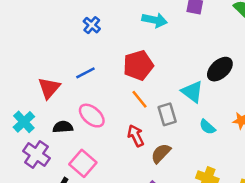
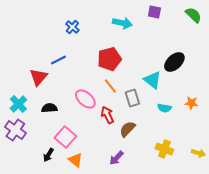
blue line: (85, 73) -> (58, 60), moved
pink ellipse: (92, 116) -> (85, 99), moved
cyan semicircle: (207, 127) -> (164, 108), turned -32
purple cross: (36, 155) -> (15, 130), moved

